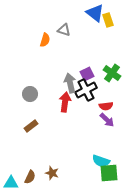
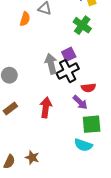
green cross: (112, 73) -> (82, 25), moved
red arrow: (65, 102) -> (46, 107), moved
purple arrow: (107, 120) -> (80, 102), moved
green square: (109, 173) -> (92, 124), moved

